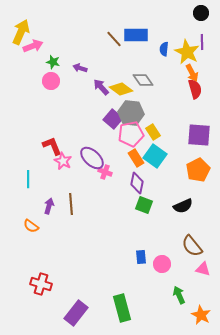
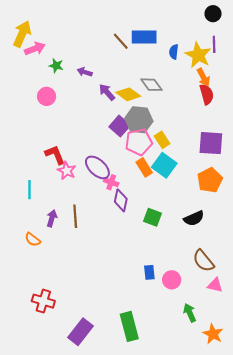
pink circle: (51, 81) -> (47, 96), moved
purple diamond: (137, 183) -> (121, 200), moved

